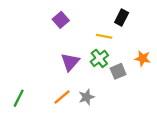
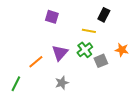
purple square: (61, 20) -> (52, 17), turned -32
orange line: (62, 97) -> (36, 62), moved
gray star: (86, 97) -> (62, 83), moved

